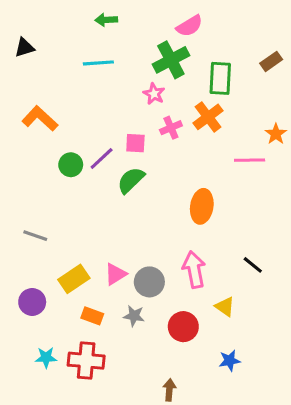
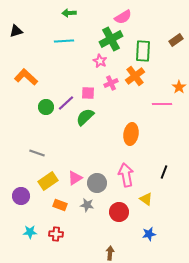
gray line: (35, 236) -> (37, 153), moved
black line: (253, 265) -> (164, 172), turned 72
red cross: (86, 361) -> (56, 234), size x0.6

